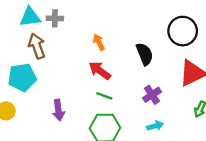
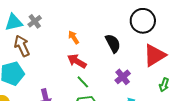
gray cross: (55, 18) -> (35, 21), turned -32
green line: (104, 96) -> (83, 82), turned 32

